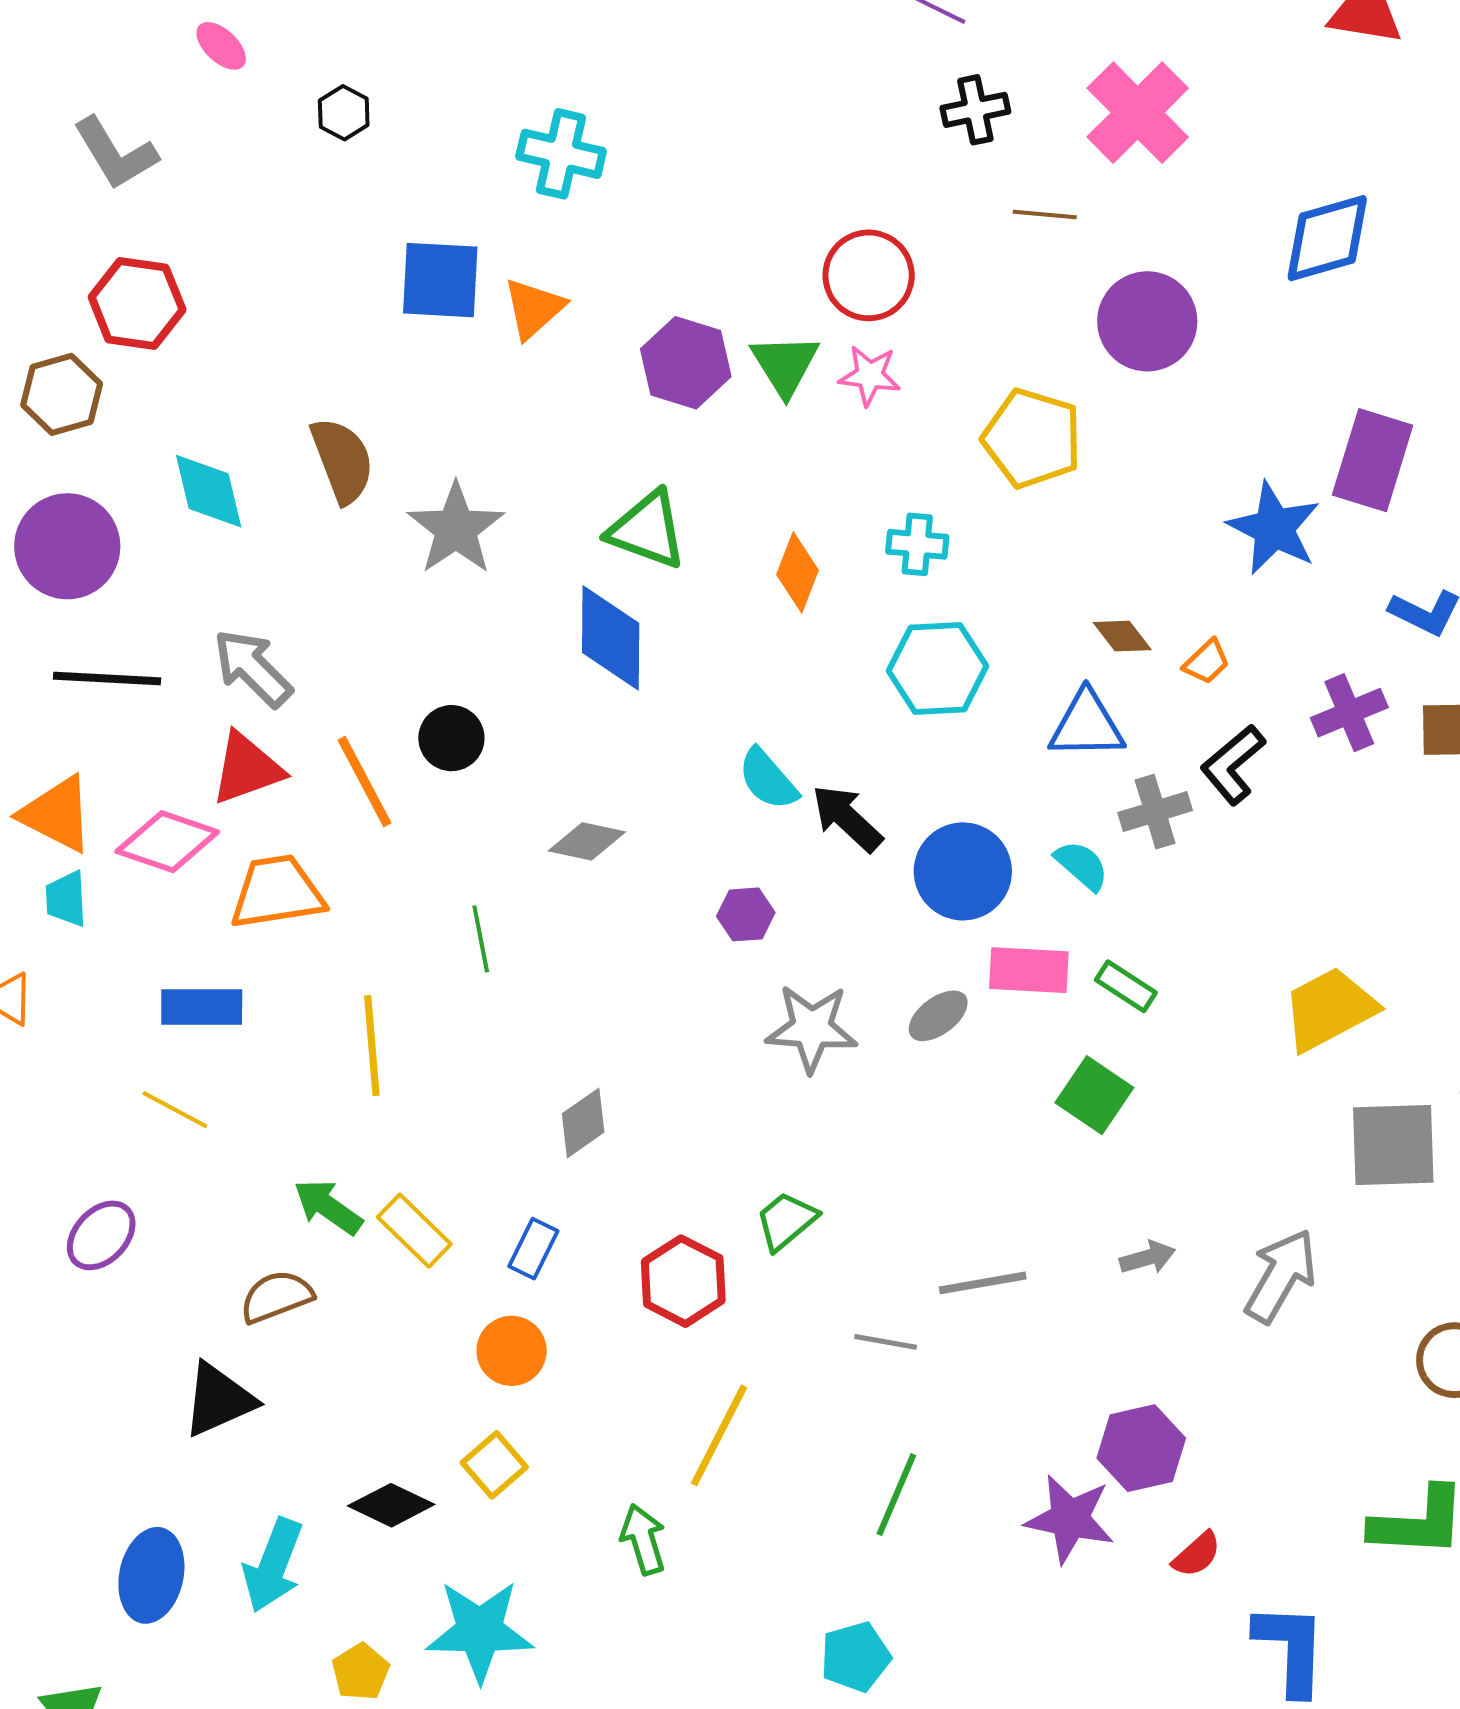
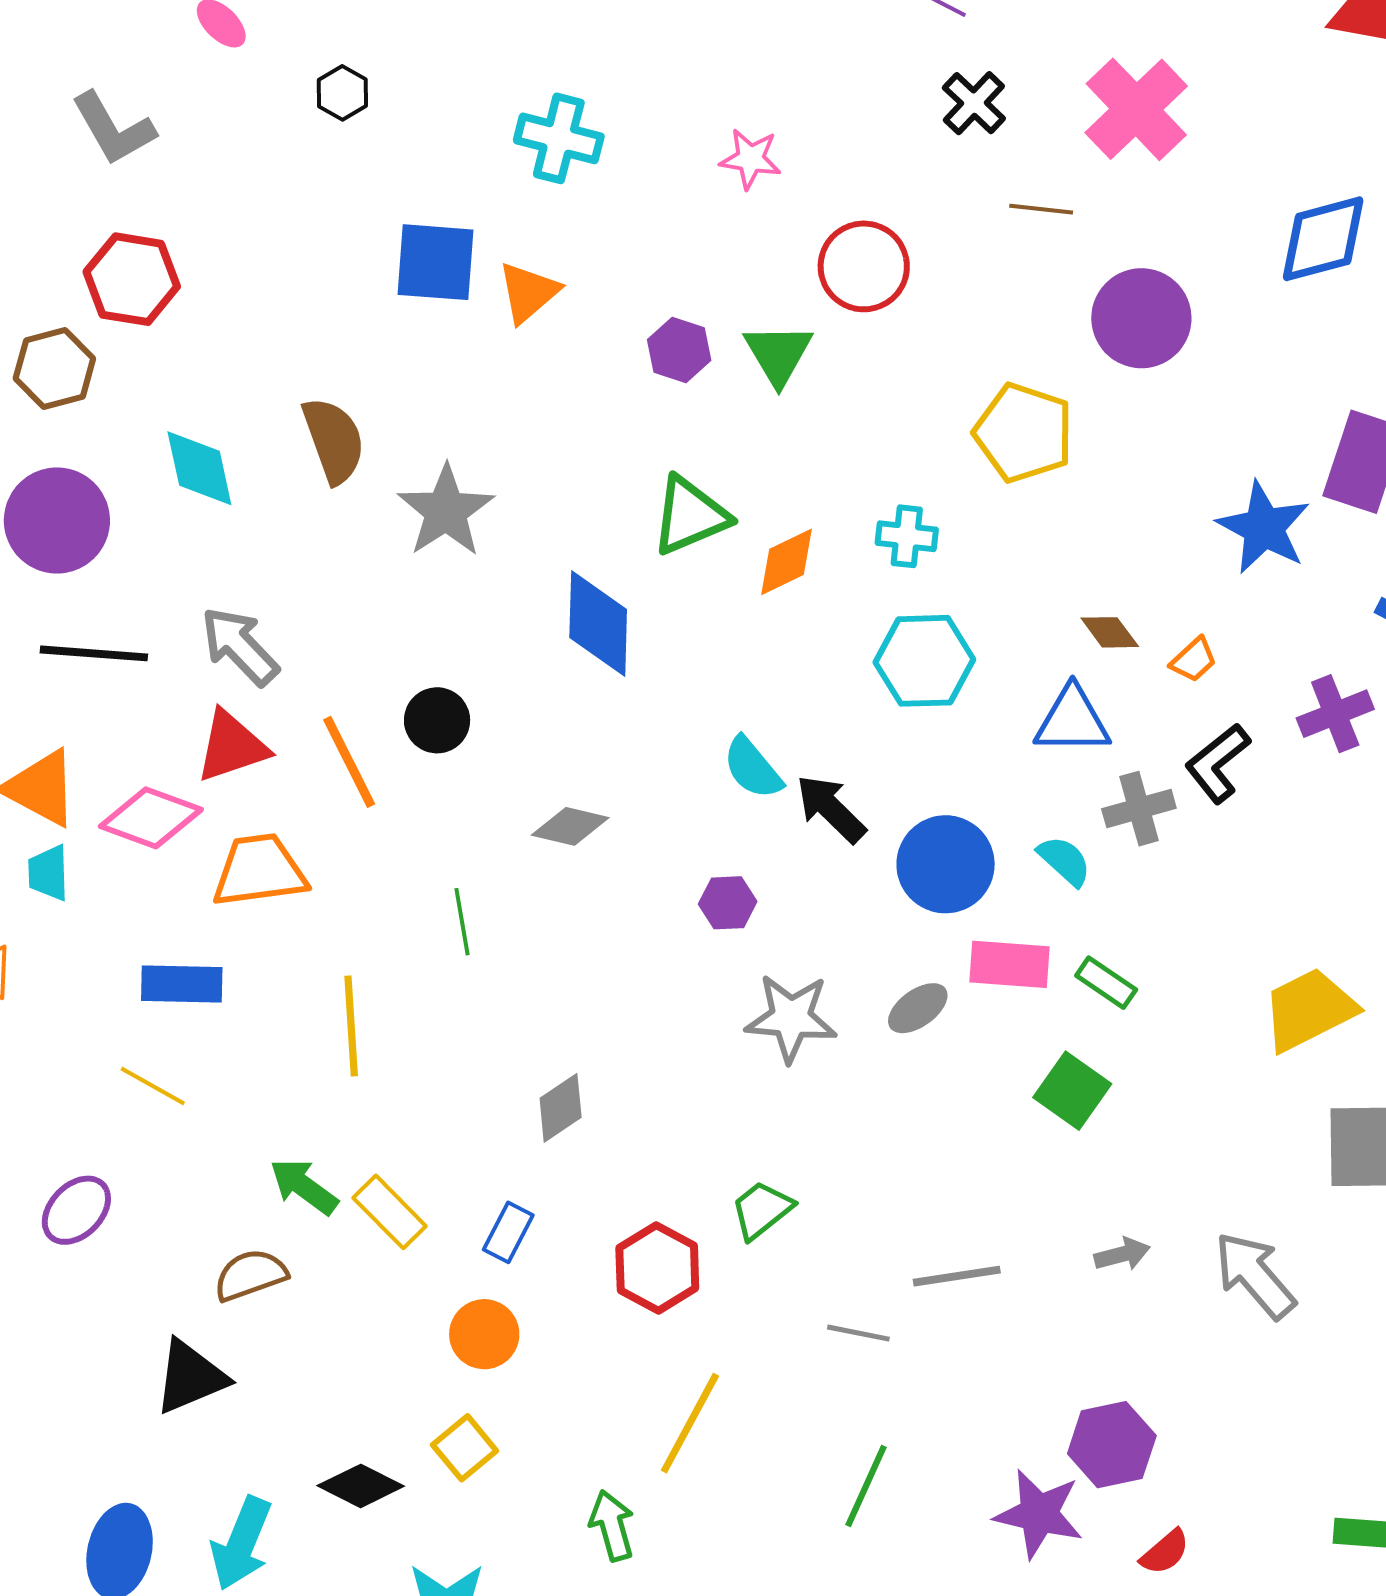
black cross: (975, 110) -> (974, 103), turned -36
purple hexagon: (686, 363) -> (679, 350), size x0.7
pink star: (870, 375) -> (750, 159), moved
green triangle: (647, 530) -> (690, 516), moved, turned -44
orange diamond: (798, 572) -> (786, 562), turned 42
gray arrow: (1281, 1276) -> (1255, 1275), turned -72

